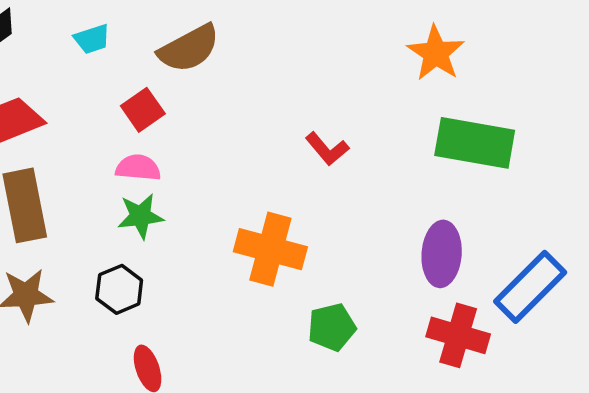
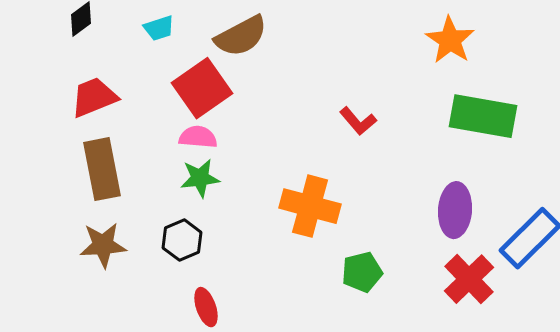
red square: (143, 110) -> (202, 88), size x1.6
red cross: (458, 335) -> (469, 279), turned 30

